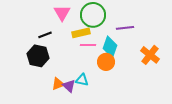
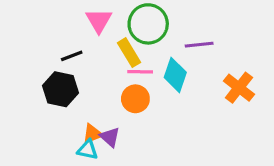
yellow rectangle: (81, 33) -> (129, 53), turned 72
orange circle: (106, 62) -> (135, 99), moved
cyan triangle: (82, 80) -> (88, 150), moved

